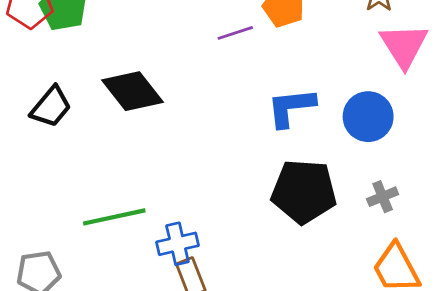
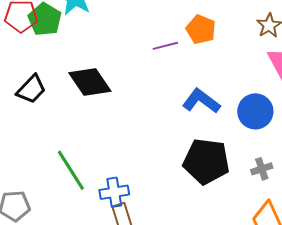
blue L-shape: (291, 107) -> (201, 101), turned 39
green line: (114, 217) -> (71, 170), turned 66

